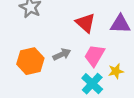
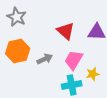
orange hexagon: (30, 61) -> (18, 51), moved
cyan cross: (92, 84) -> (72, 85), turned 36

